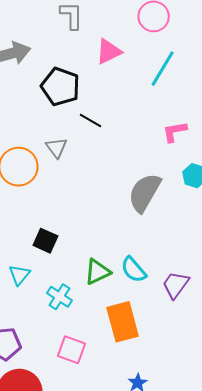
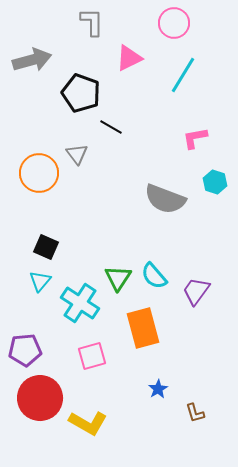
gray semicircle: (145, 193) -> (165, 199), turned -99
black square: (45, 241) -> (46, 247), moved
green triangle: (98, 272) -> (118, 278), turned -32
cyan cross: (59, 297) -> (80, 303), size x1.5
pink square: (72, 350) -> (92, 356), turned -36

